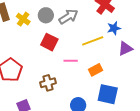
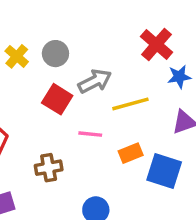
gray arrow: (68, 17) -> (95, 81), moved
blue star: (114, 28) -> (179, 77), moved
blue square: (108, 94) -> (164, 171), moved

